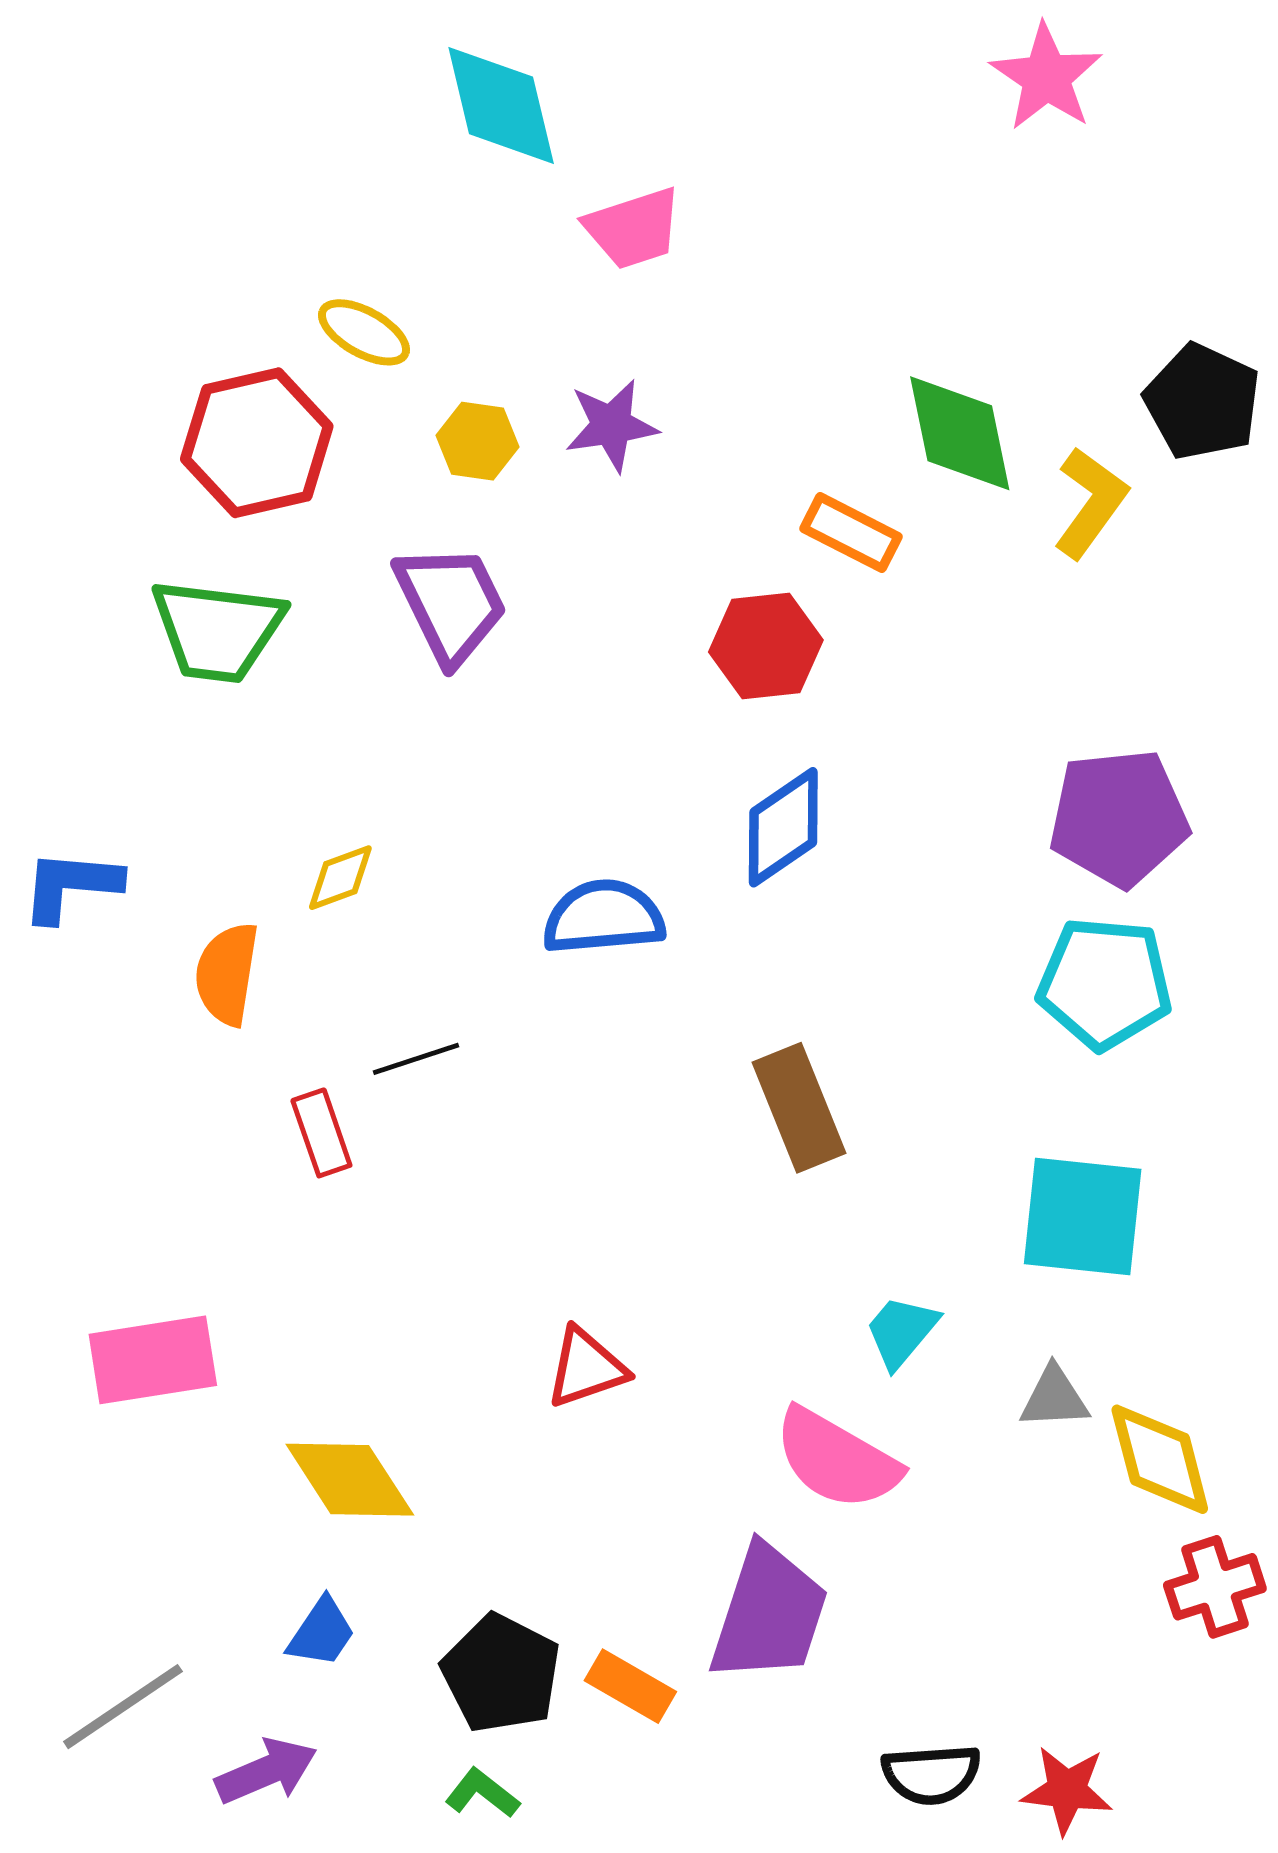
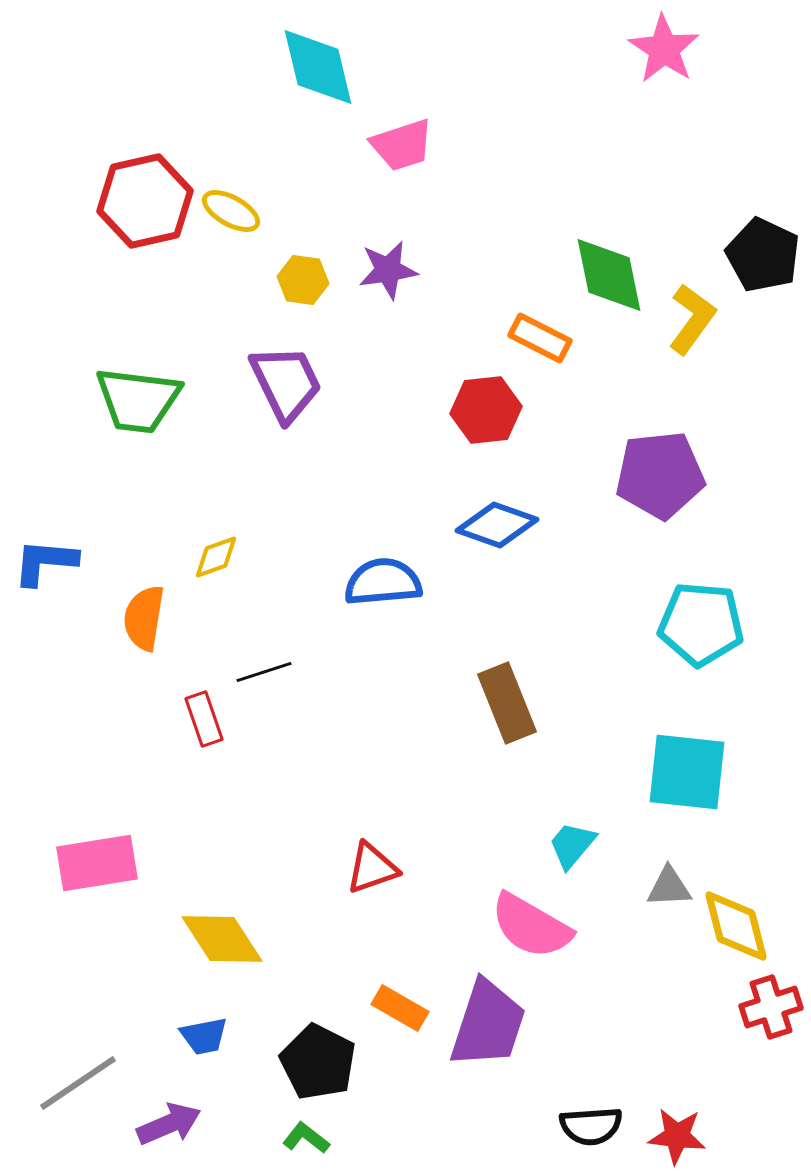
red hexagon: (257, 443) -> (145, 201), moved
purple pentagon: (1119, 818) -> (660, 475), moved
blue diamond: (783, 827) -> (497, 525), turned 54
blue trapezoid: (321, 1633) -> (204, 1036), turned 45
orange rectangle: (630, 1686) -> (400, 1008), moved

